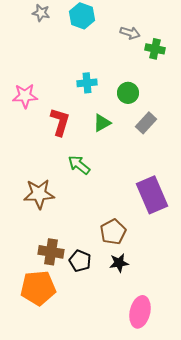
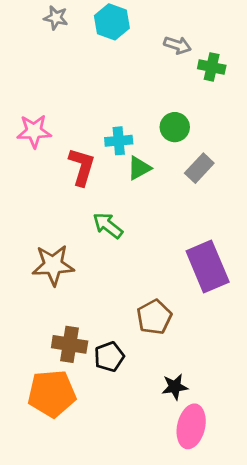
cyan cross: (87, 83) -> (119, 141), moved
black pentagon: (80, 261) -> (109, 357), turned 30
black star: (119, 263) -> (175, 387), moved

